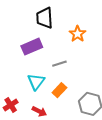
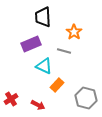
gray line: (59, 64) -> (64, 51), moved, turned 32
cyan triangle: (36, 82) -> (44, 66), moved, turned -42

